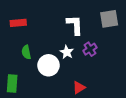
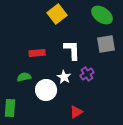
red rectangle: (18, 23) -> (37, 53), moved
green semicircle: (26, 52) -> (24, 77), turned 88

